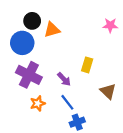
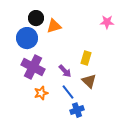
brown triangle: (108, 91) -> (89, 81), moved

